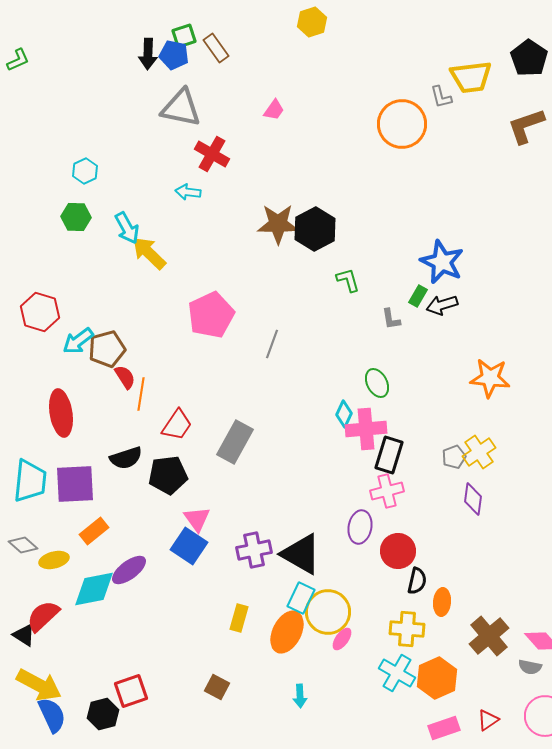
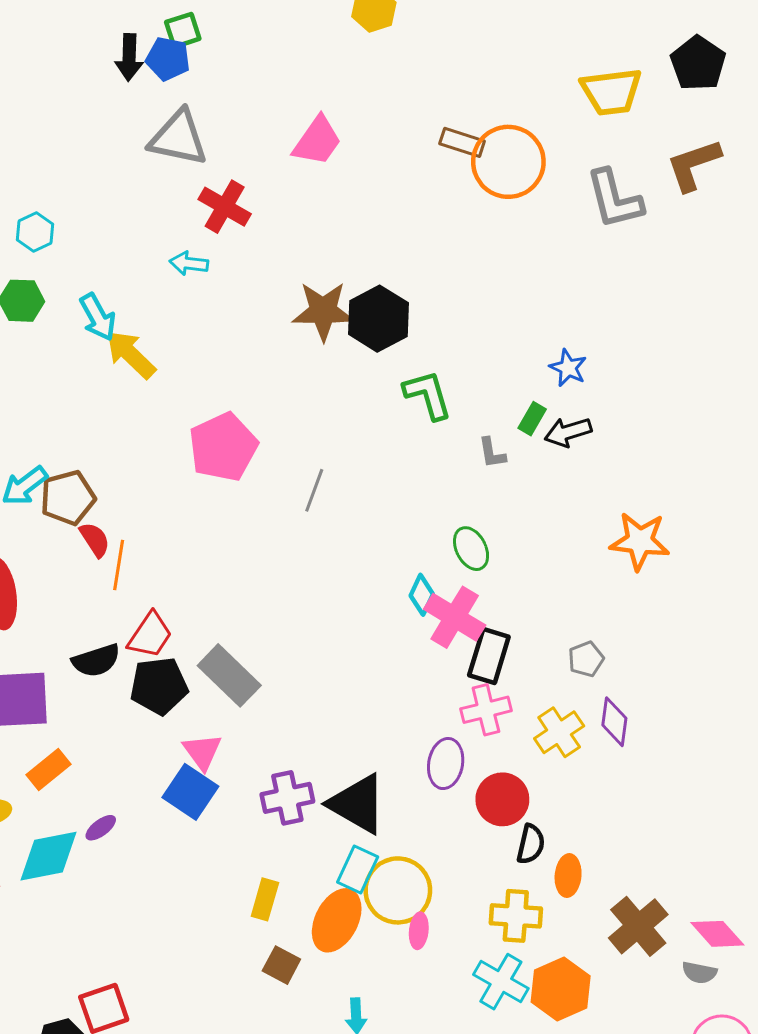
brown rectangle: (216, 48) -> (462, 142), moved, turned -36
gray L-shape: (441, 97) -> (614, 199), moved, size x1.8
pink trapezoid: (274, 110) -> (317, 141), size x1.6
blue star: (442, 262) -> (568, 368), size x0.6
green L-shape: (348, 280) -> (428, 395), size x1.4
red trapezoid: (177, 425) -> (150, 635), moved
pink cross: (366, 429) -> (455, 617), turned 36
gray rectangle: (235, 442) -> (229, 675), moved, turned -75
yellow cross: (479, 452) -> (559, 732), moved
purple ellipse: (129, 570) -> (101, 828), size x0.6
pink ellipse: (342, 639) -> (419, 931), turned -30
brown square: (217, 687) -> (281, 965), moved

